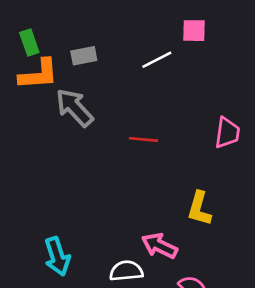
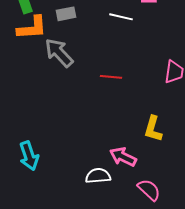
white line: (157, 60) -> (121, 17), turned 40
cyan arrow: (57, 256) -> (29, 156), moved

